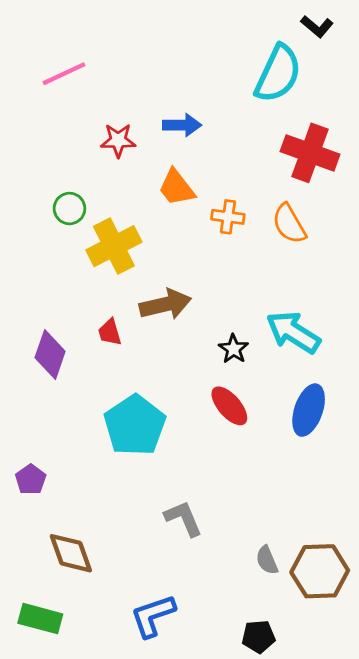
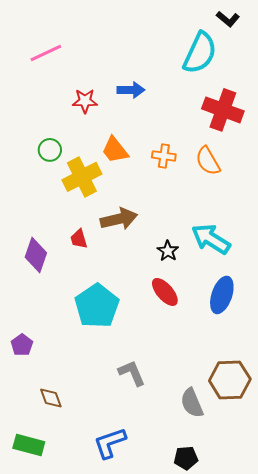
orange trapezoid: (177, 188) -> (115, 150), moved
brown diamond: (71, 553) -> (51, 398), size x0.7
gray semicircle: (267, 560) -> (192, 403), size x1.4
brown hexagon: (320, 571) -> (230, 380), moved

